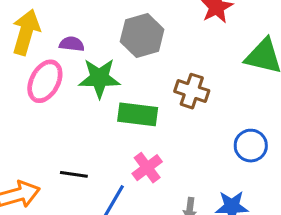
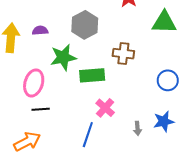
purple semicircle: (72, 44) -> (40, 30), moved
pink ellipse: (45, 81) -> (34, 83), moved
black line: (74, 174) -> (41, 109), moved

